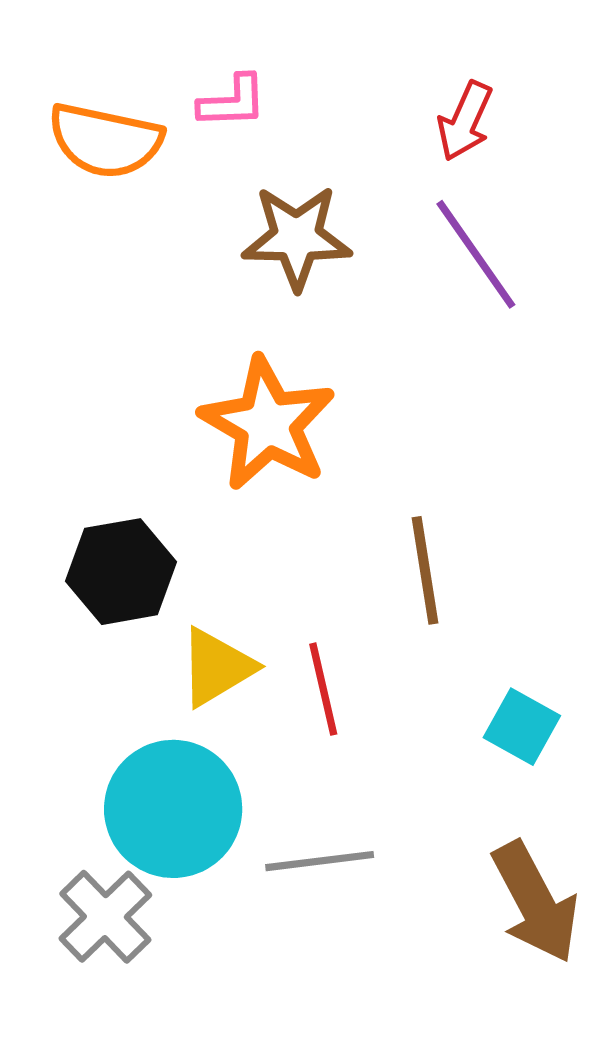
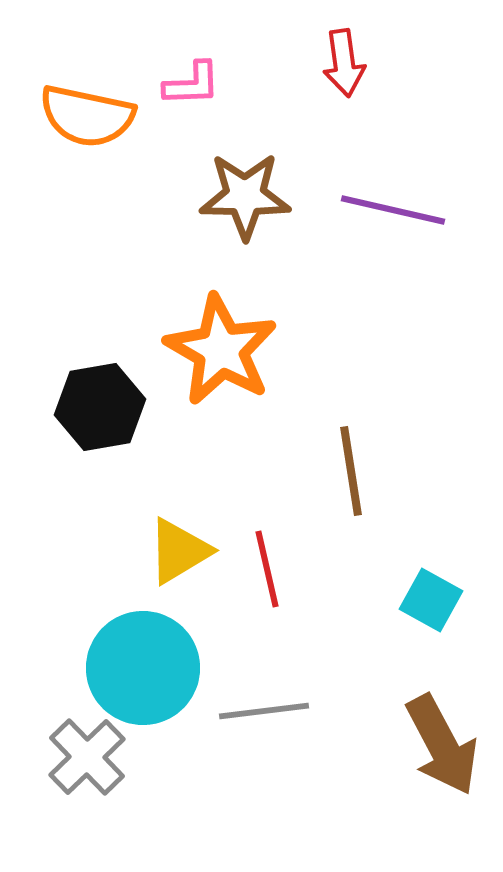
red arrow: (465, 121) -> (344, 63), moved, turned -32
purple line: (476, 254) -> (393, 210), turned -42
black hexagon: (121, 572) -> (100, 407), moved

